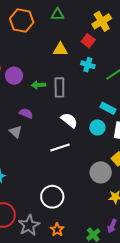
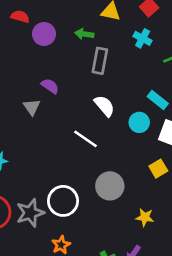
green arrow: (38, 85) -> (84, 34), moved
white line: (60, 147) -> (85, 139), turned 42
gray circle: (101, 172) -> (110, 186), moved
gray star: (29, 225) -> (30, 213), moved

